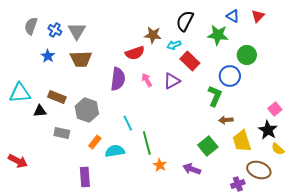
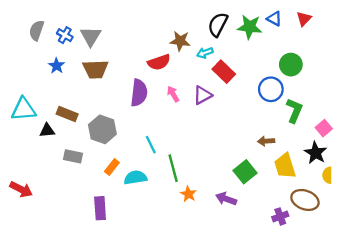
green star: (218, 35) -> (250, 27), moved
green L-shape: (215, 96) -> (294, 110), moved
yellow semicircle: (278, 149) -> (327, 175), turned 48

